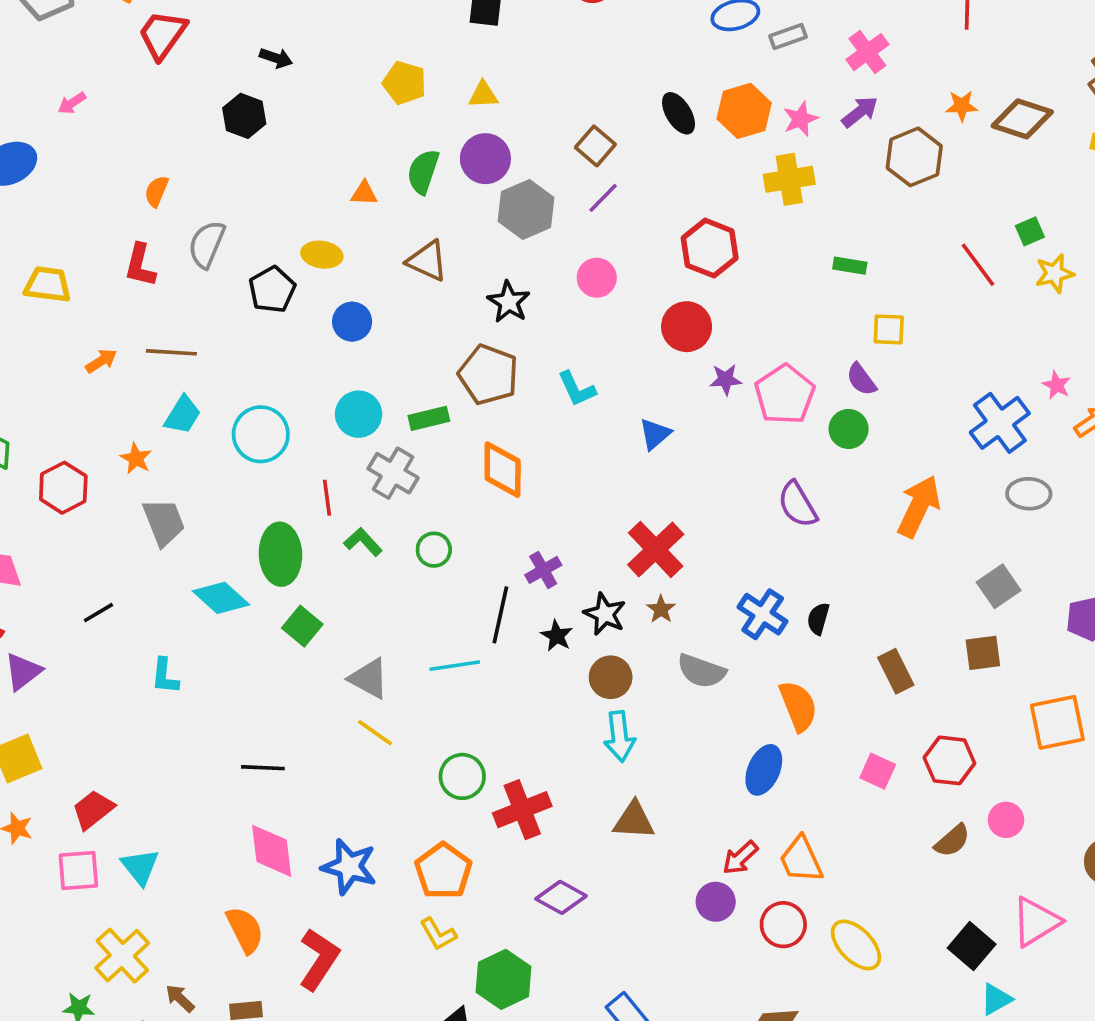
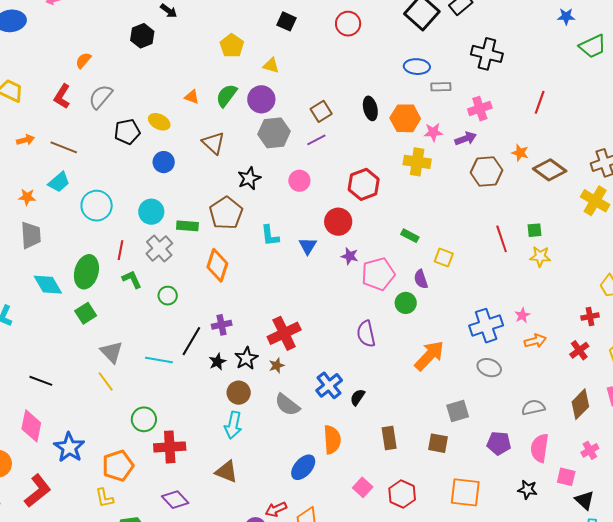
green rectangle: (850, 266) -> (410, 236), moved
blue triangle: (655, 434) -> (308, 246), moved, turned -36
orange star: (136, 458) -> (27, 197), turned 30

